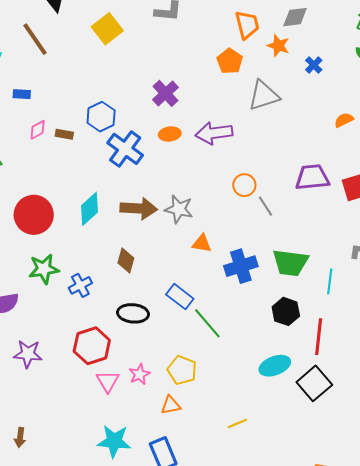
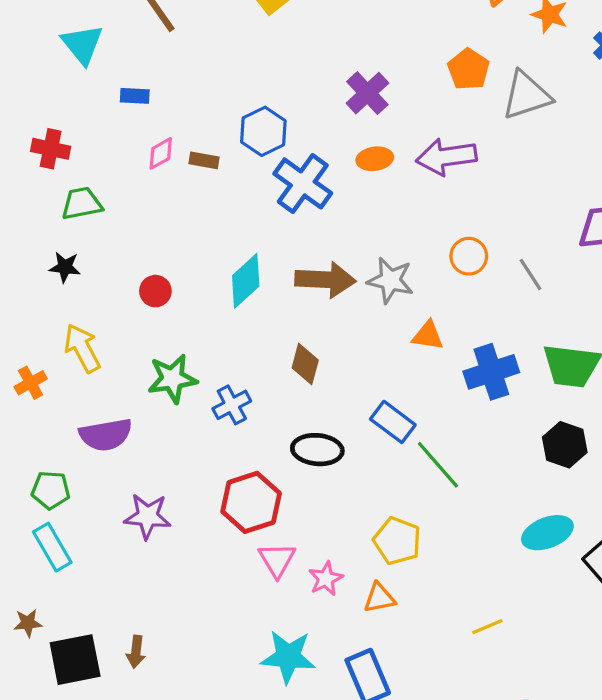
orange pentagon: (230, 61) -> (469, 69), moved
orange circle: (244, 185) -> (469, 256), moved
red circle: (34, 215) -> (155, 291), size x0.5
pink star: (139, 374) -> (326, 579), moved

